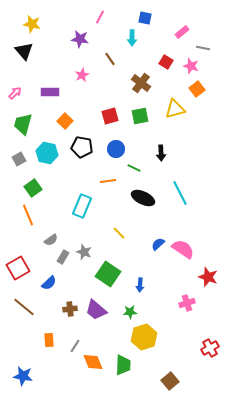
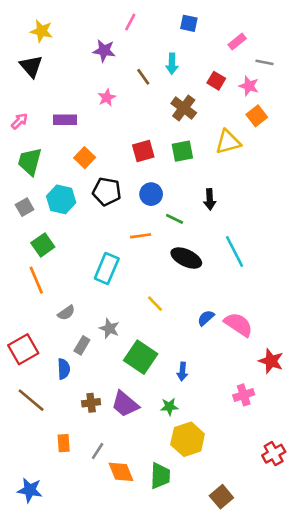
cyan arrow: (132, 38) -> (172, 64), moved
gray rectangle: (63, 257) -> (82, 345), moved
blue semicircle: (49, 283) -> (64, 369), turned -49

